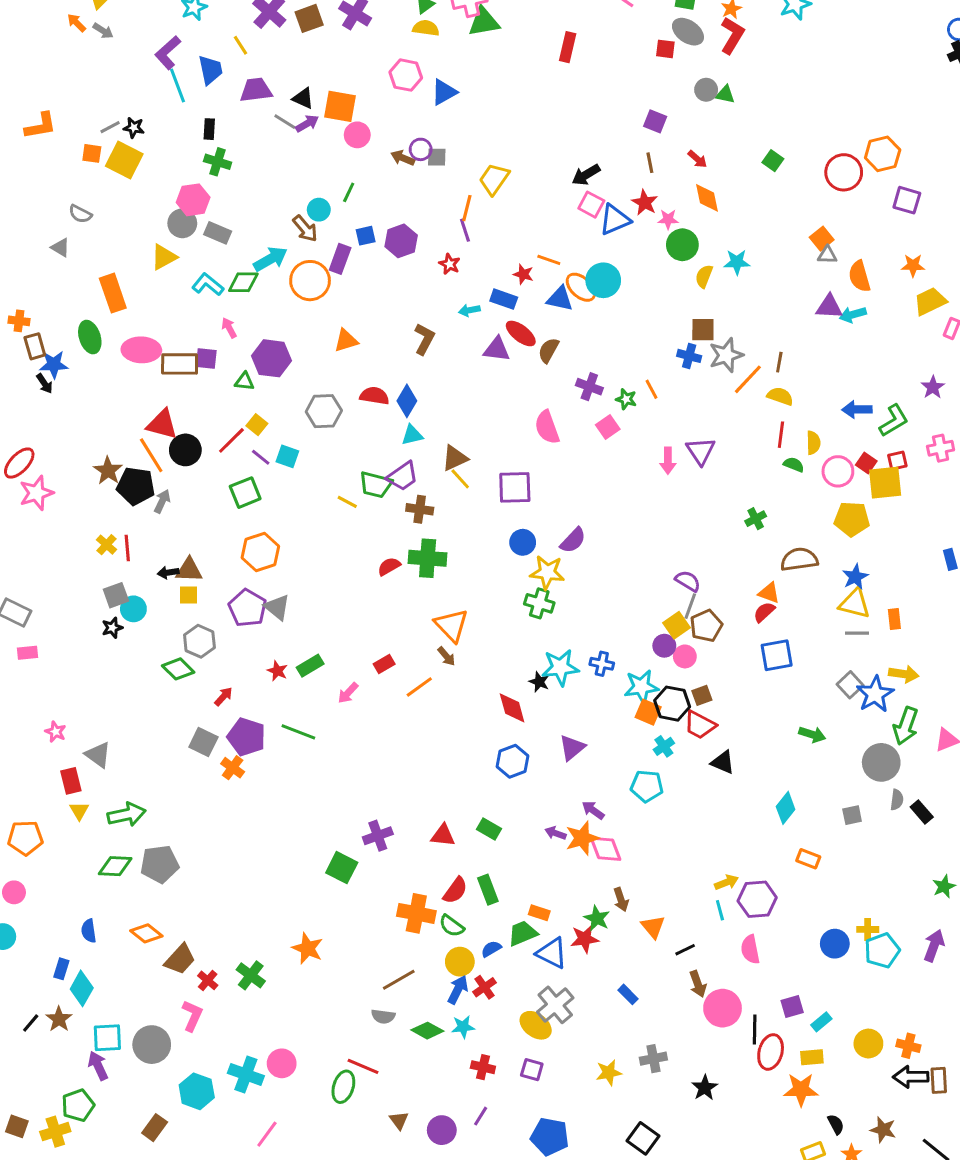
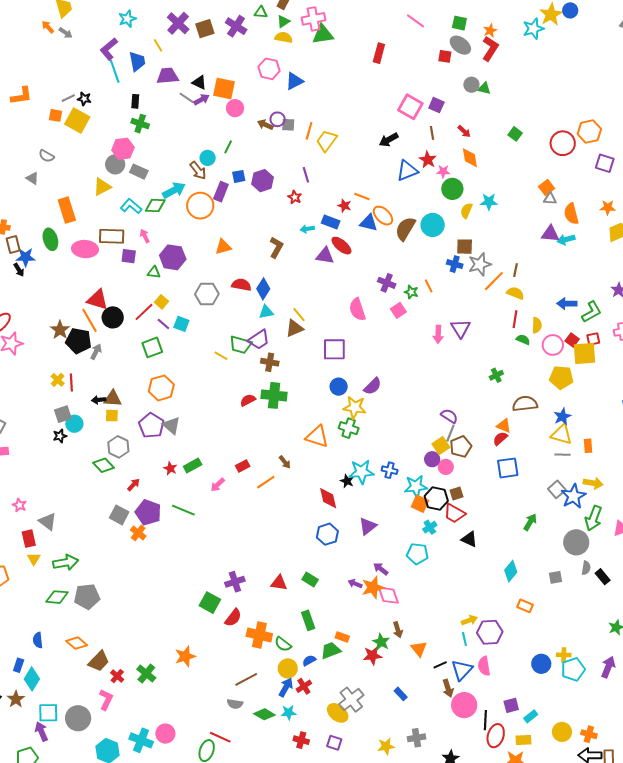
pink square: (591, 205) -> (410, 107), moved, size x1.4
orange line: (467, 208) -> (309, 131), moved
cyan circle: (603, 280) -> (433, 225), moved
brown semicircle: (549, 350) -> (405, 229), moved, size x1.4
brown rectangle: (180, 364) -> (112, 236), moved
yellow line: (460, 479) -> (299, 315), moved
orange triangle: (451, 625) -> (317, 437), moved, turned -30
green arrow: (812, 734) -> (530, 522), turned -78
red semicircle: (455, 890) -> (233, 618), moved
orange star: (308, 948) -> (185, 656), turned 30
blue triangle: (552, 953) -> (462, 670), moved, turned 45

